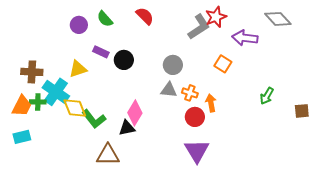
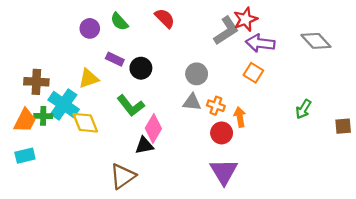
gray diamond: (278, 19) -> (316, 41), moved
purple arrow: (245, 38) -> (260, 43), moved
green L-shape: (94, 119) -> (131, 106), moved
brown triangle: (108, 155) -> (123, 176), turned -35

